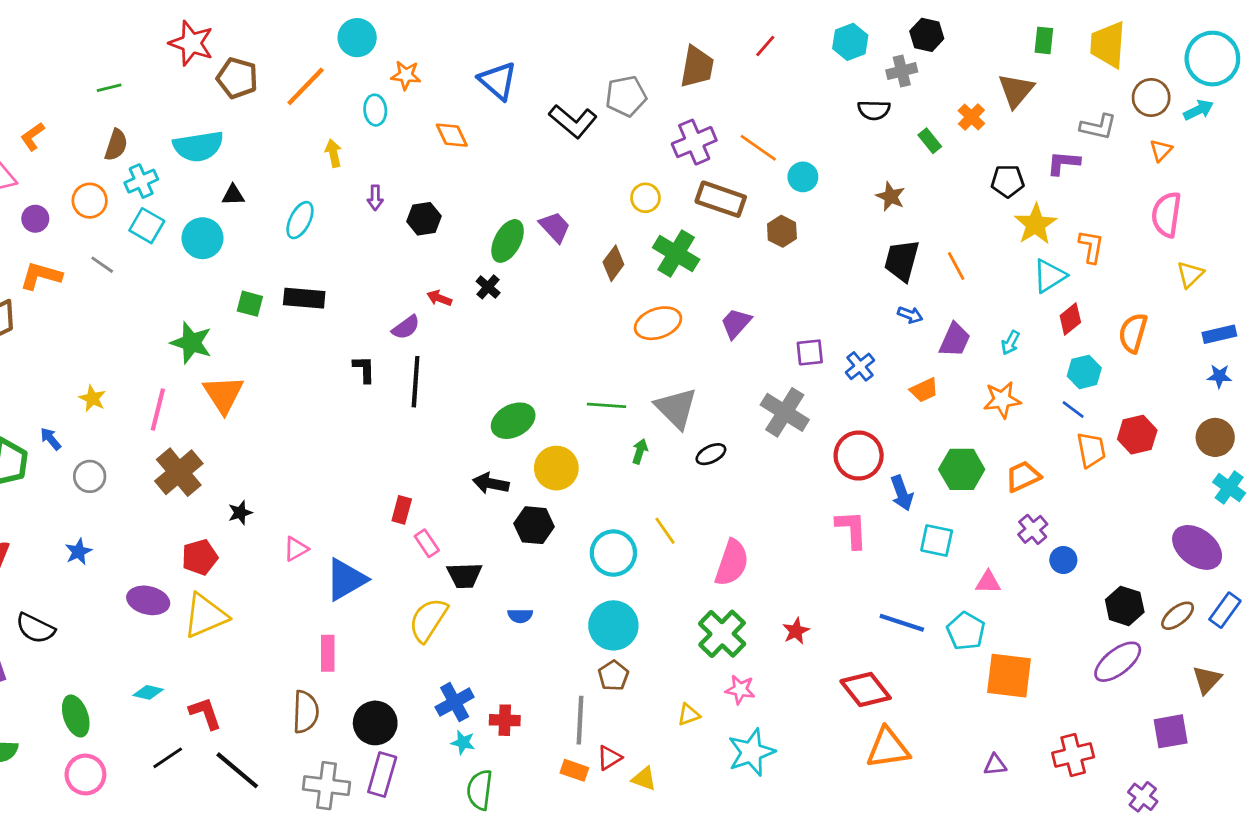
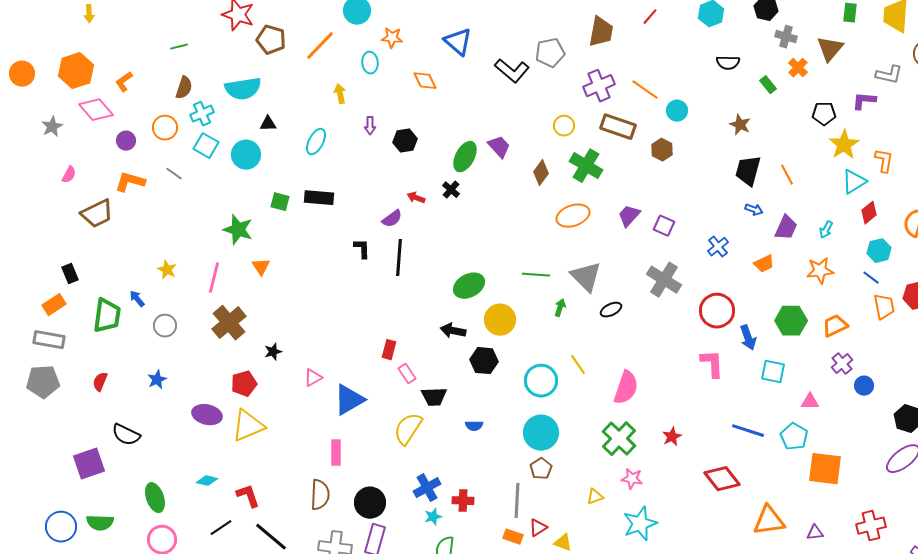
gray cross: (902, 71) -> (786, 37), moved, turned 30
purple square: (810, 352) -> (664, 226), moved, turned 30
orange triangle: (223, 394) -> (261, 267), size x0.6
cyan star: (463, 742) -> (433, 517), turned -30
orange triangle: (888, 748) -> (769, 521), moved

